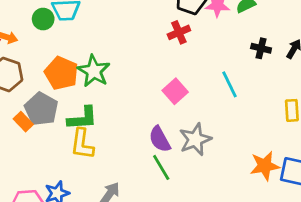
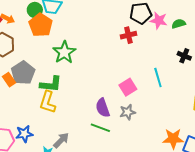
orange pentagon: (61, 73) -> (41, 25), moved
pink square: (175, 91) -> (128, 87), moved
gray star: (195, 139) -> (128, 112), size x0.7
green line: (161, 167) -> (100, 128), turned -48

